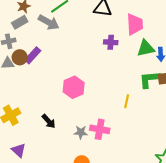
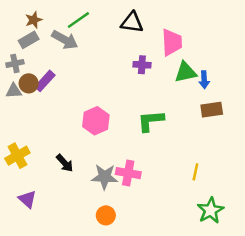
green L-shape: (150, 79) -> (151, 121), moved
yellow line: (127, 101) -> (195, 172), moved
gray star: (81, 132) -> (105, 177), size x1.5

